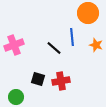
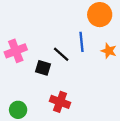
black square: (38, 79) -> (43, 68), moved
red cross: (61, 81) -> (60, 102), moved, turned 30

